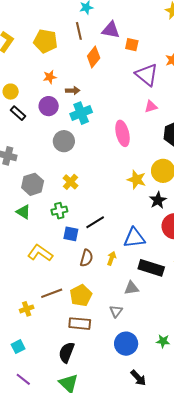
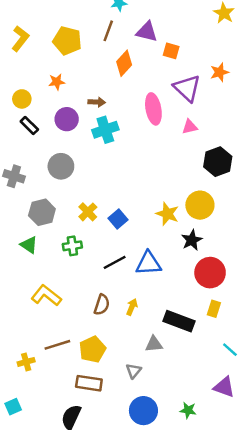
brown line: (79, 31) -> (108, 31), turned 30
orange star: (50, 77) -> (57, 82), moved
pink ellipse: (123, 133) -> (153, 109), moved
gray circle: (64, 141) -> (61, 166), moved
blue square: (71, 234) -> (118, 219), moved, turned 35
blue triangle: (134, 238) -> (148, 263), moved

